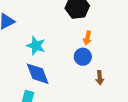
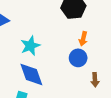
cyan star: (36, 46) -> (30, 46), turned 30

